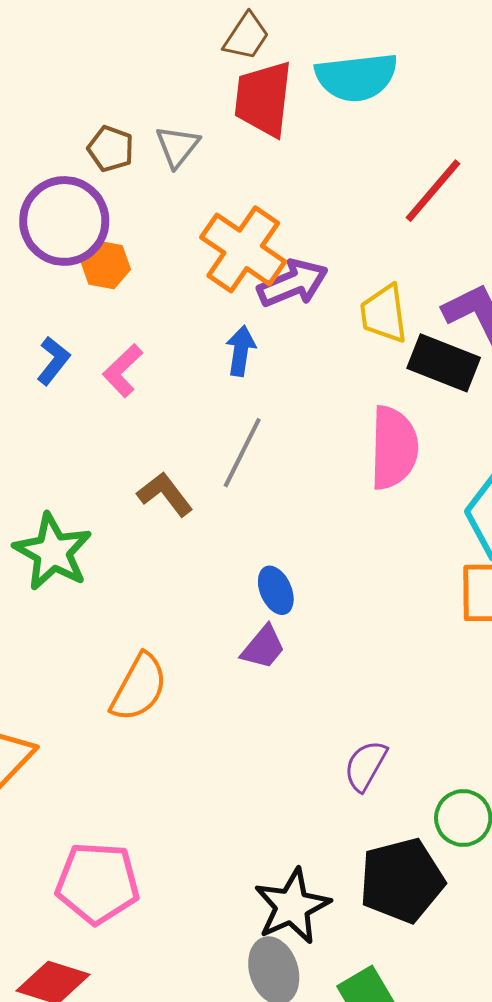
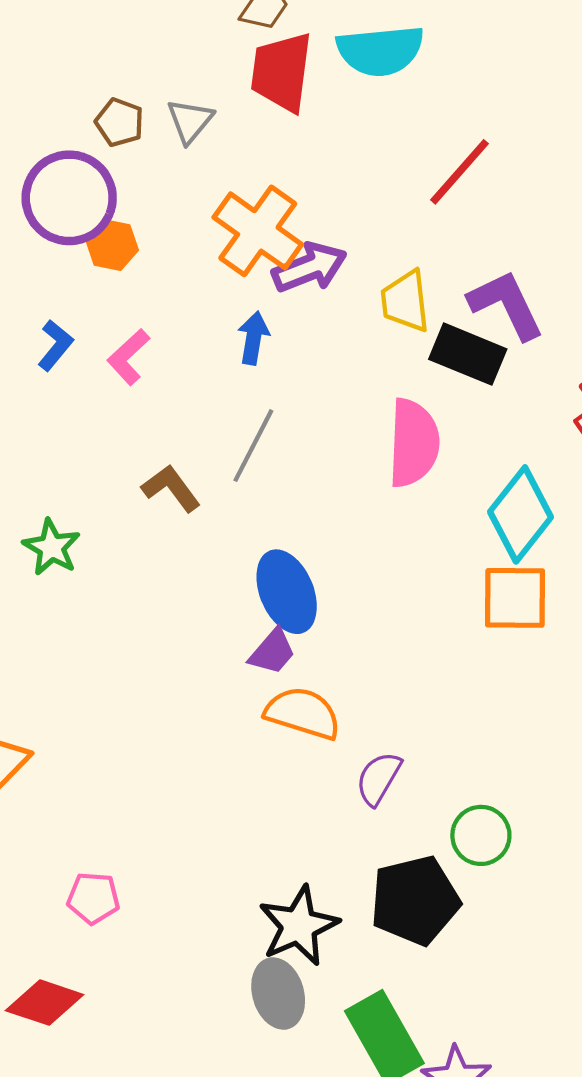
green star: (53, 552) -> (51, 547), size x0.7
blue ellipse: (276, 590) -> (287, 592), size x1.6
orange semicircle: (139, 687) -> (303, 713), moved, turned -102
pink pentagon: (98, 883) -> (93, 898), size x0.6

